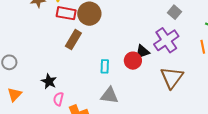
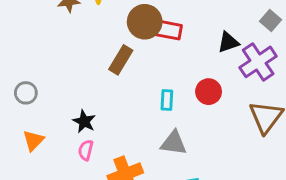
red rectangle: (66, 13) -> (167, 30), moved
black triangle: (142, 52) -> (228, 42), moved
pink semicircle: (58, 99) -> (86, 150), moved

